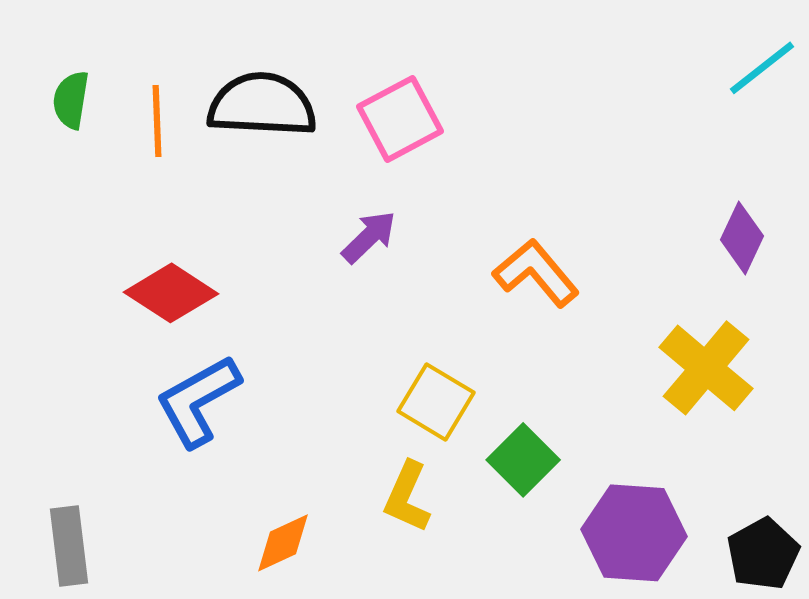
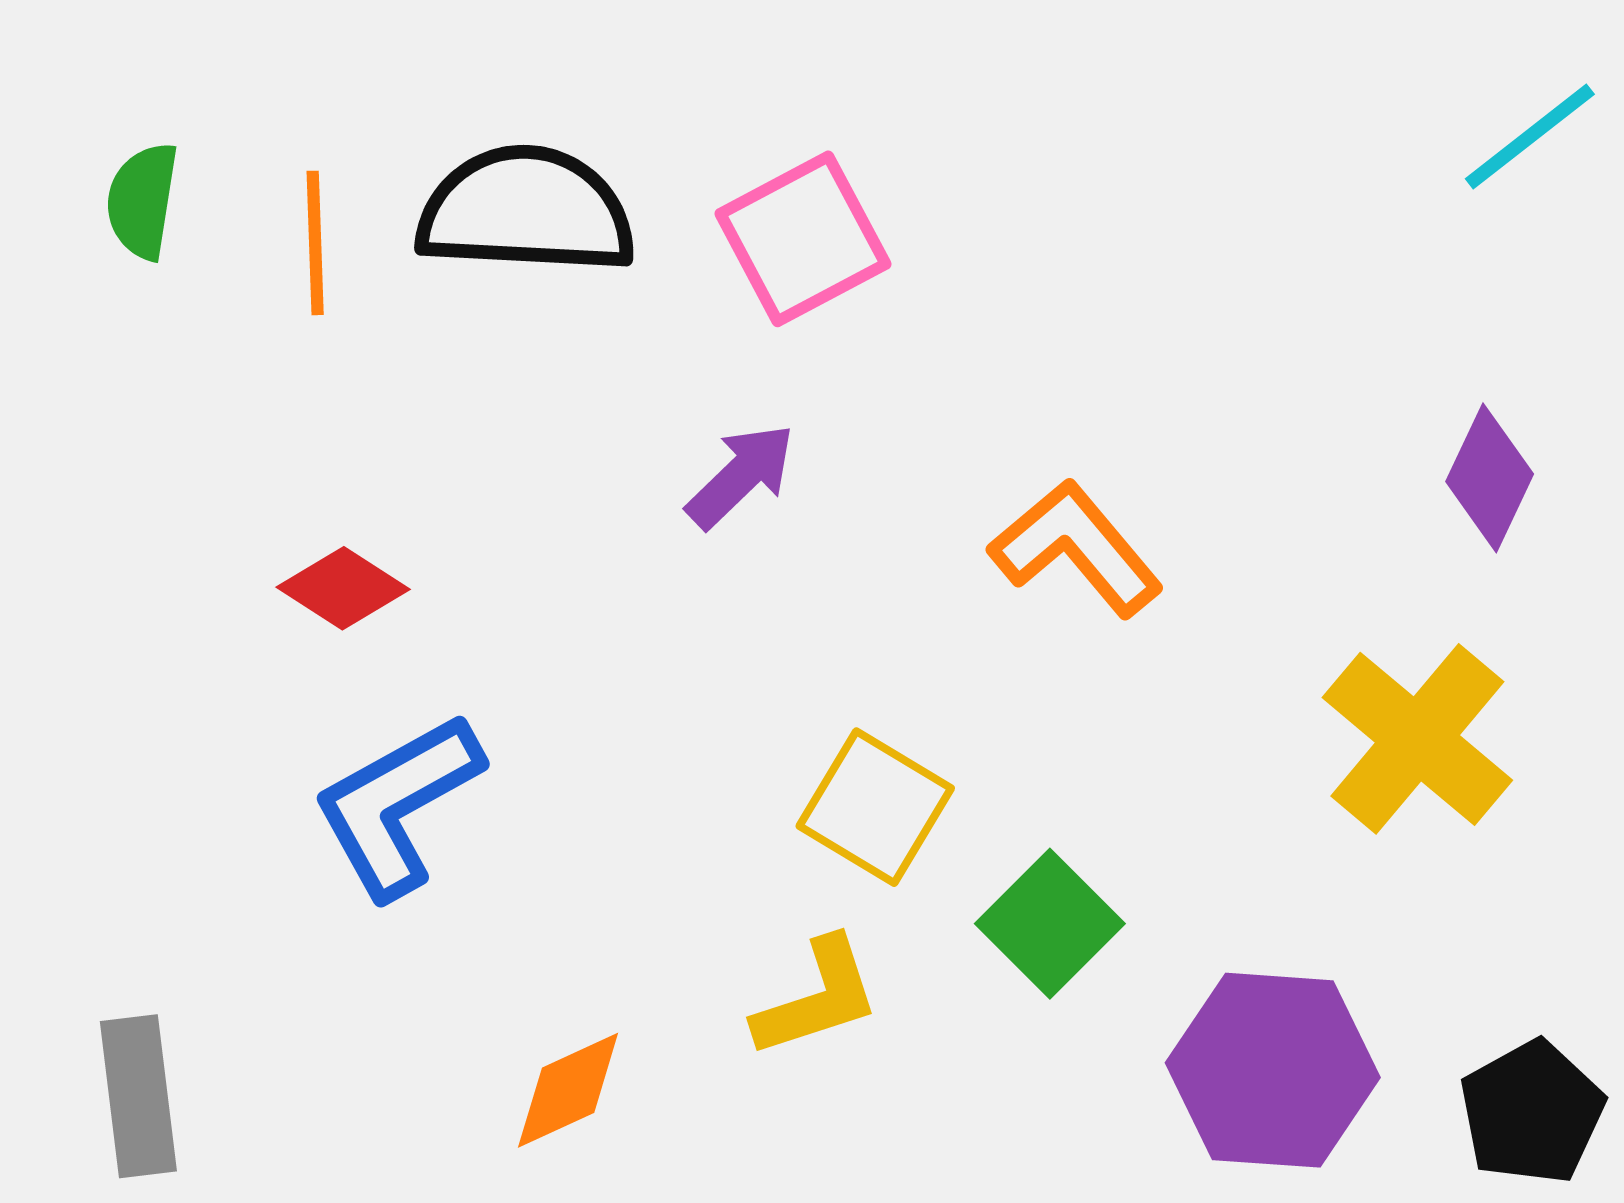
red diamond: (171, 293) -> (343, 588), size x0.7
yellow L-shape: (407, 497) -> (817, 998), turned -132

